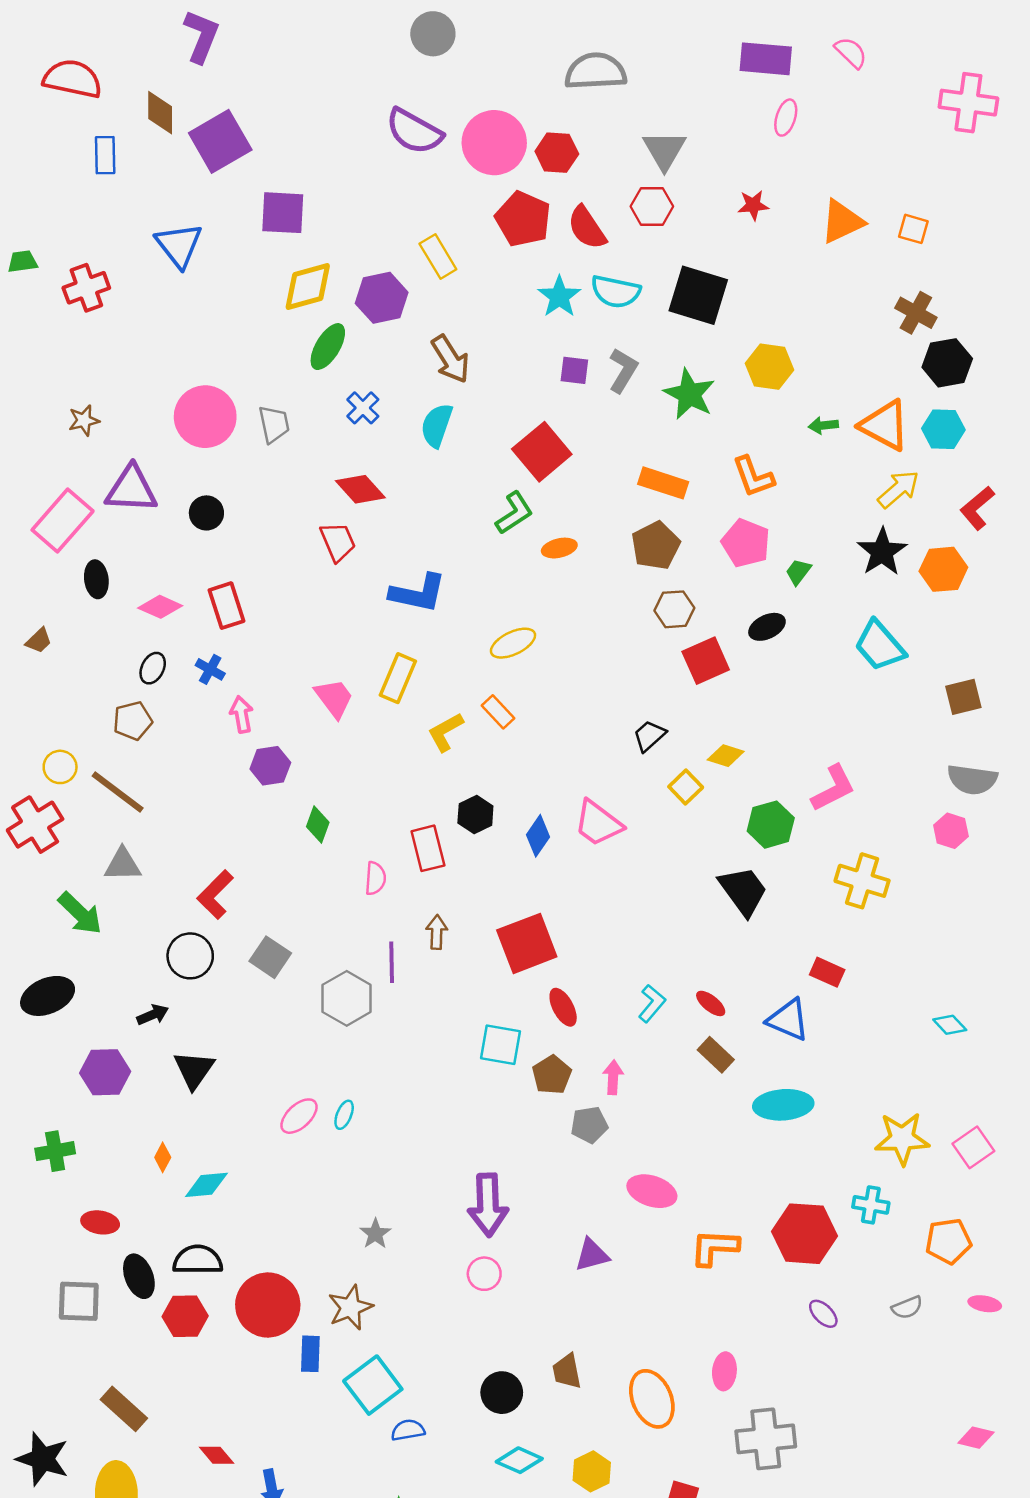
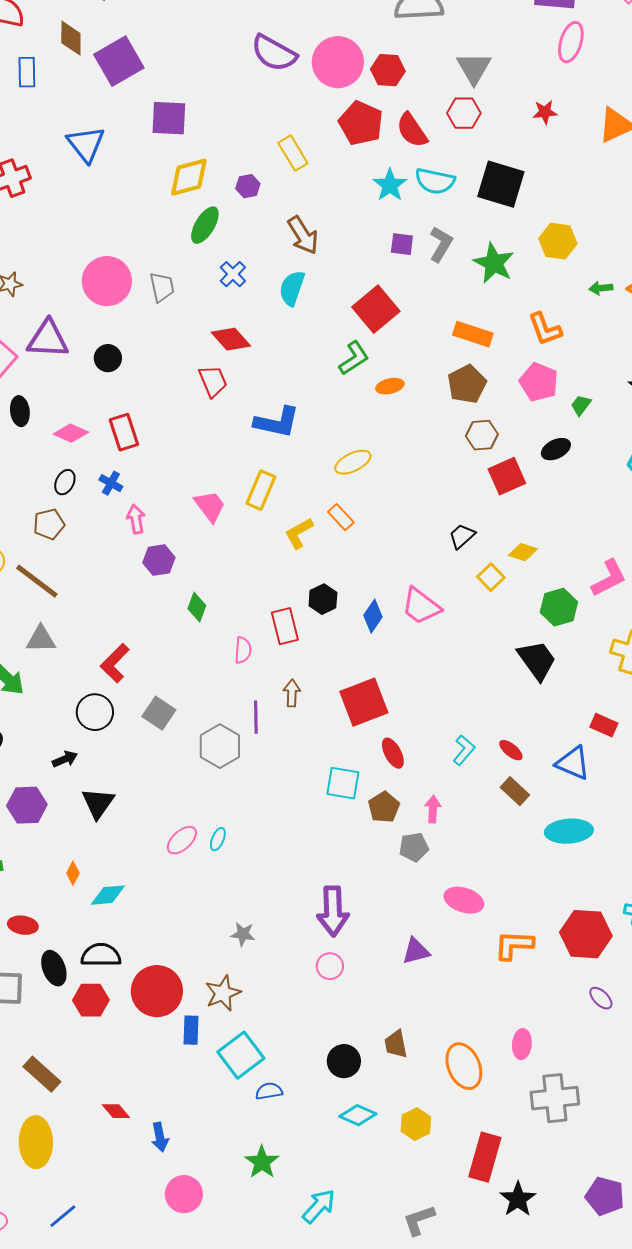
pink ellipse: (786, 118) -> (571, 42), size x1.4
purple hexagon: (382, 298) -> (248, 186), size x0.6
gray star: (375, 1234) -> (243, 934), turned -30

